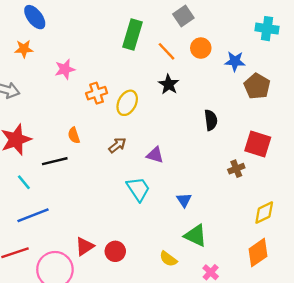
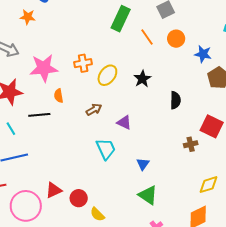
pink star: (65, 69) -> (44, 68), moved, size x1.6
black star: (169, 84) -> (142, 79), moved
yellow semicircle: (168, 259) -> (97, 214), moved

